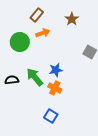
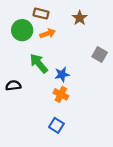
brown rectangle: (37, 15) -> (41, 14), turned 64
green circle: (20, 42) -> (22, 30), moved
green arrow: (35, 77) -> (39, 63), moved

